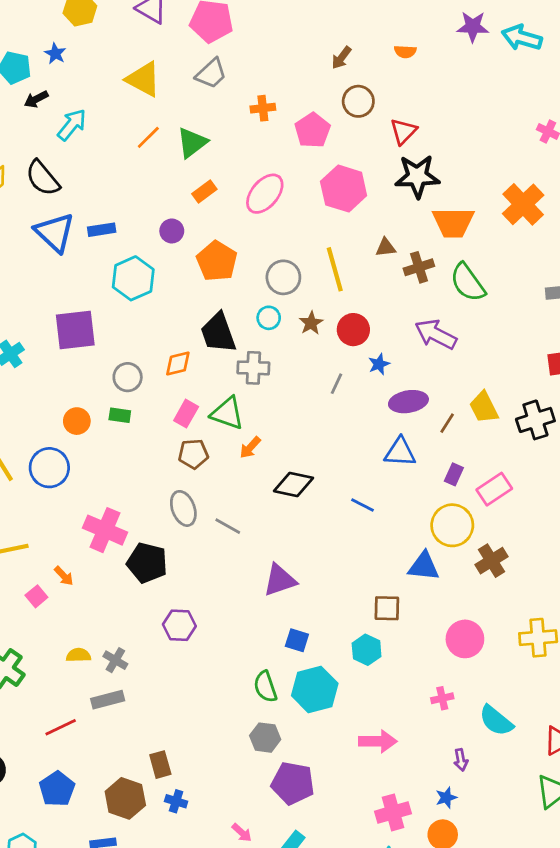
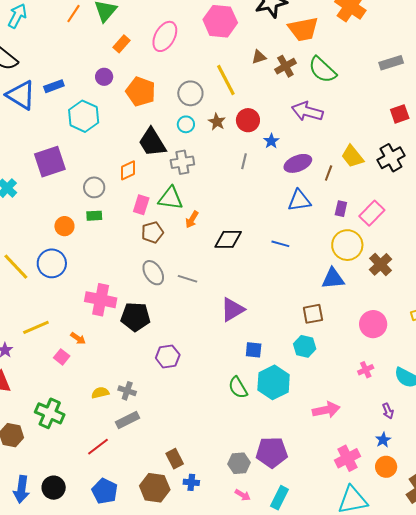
gray hexagon: (265, 738) -> (239, 463), moved

